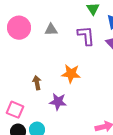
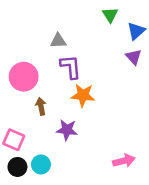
pink circle: (19, 28) -> (24, 77), moved
purple L-shape: (86, 36) -> (71, 67), moved

